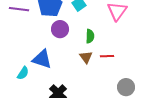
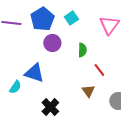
red line: (107, 56) -> (99, 70), turned 56
brown triangle: (86, 57) -> (88, 91), moved

